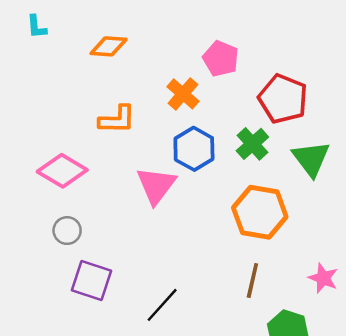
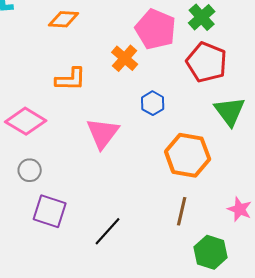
pink pentagon: (221, 59) -> (156, 29), size x1.4
green cross: (252, 144) -> (202, 17), moved
blue hexagon: (194, 149) -> (153, 103), moved, size x0.7

